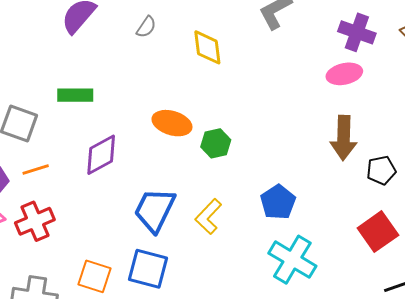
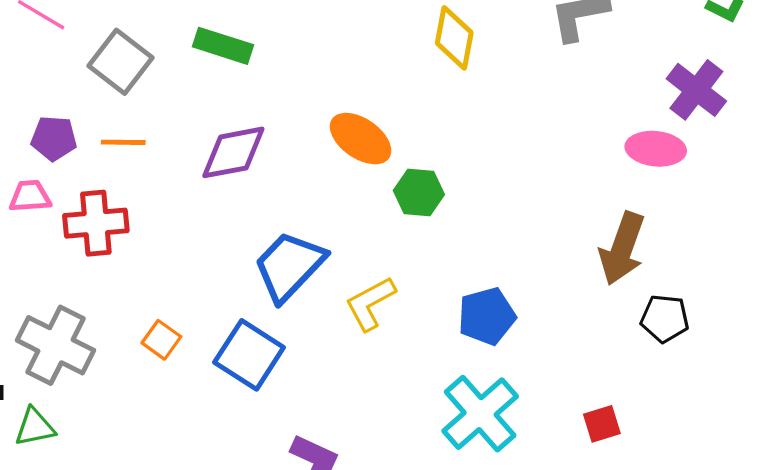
red square: (378, 232) -> (602, 424), moved, size x0.6
orange square: (95, 276) -> (161, 340), size x0.7

